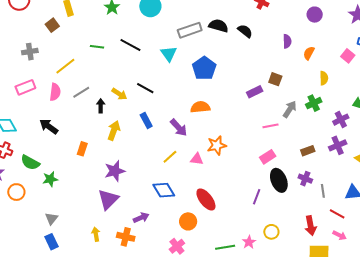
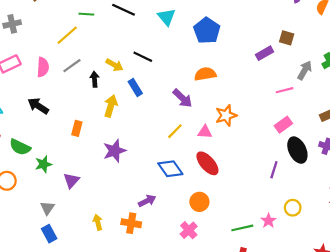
yellow line: (65, 66) -> (67, 35), moved
blue rectangle: (146, 121) -> (135, 87), moved
purple triangle: (108, 199) -> (71, 180), moved, size x0.7
red ellipse: (206, 199) -> (207, 163), moved

